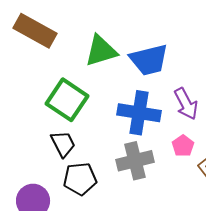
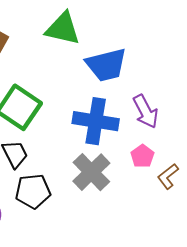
green triangle: (101, 51) -> (63, 29), moved, turned 30
gray cross: (135, 161) -> (91, 172), turned -30

